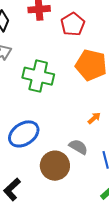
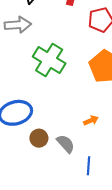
brown circle: (55, 166) -> (39, 138), moved, size x0.6

